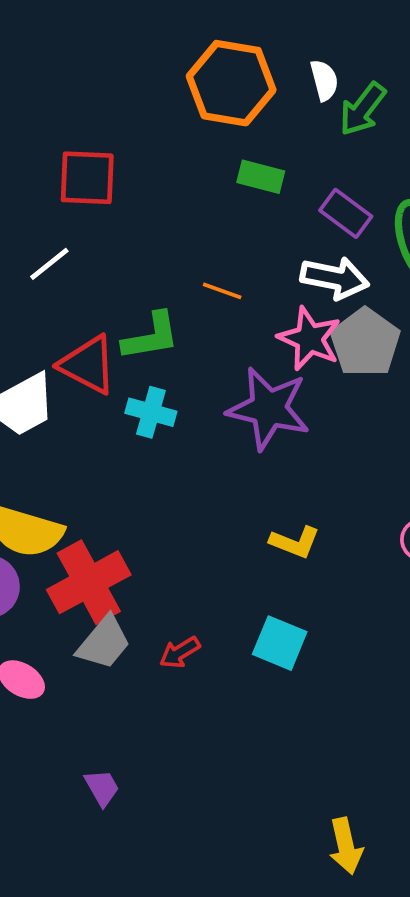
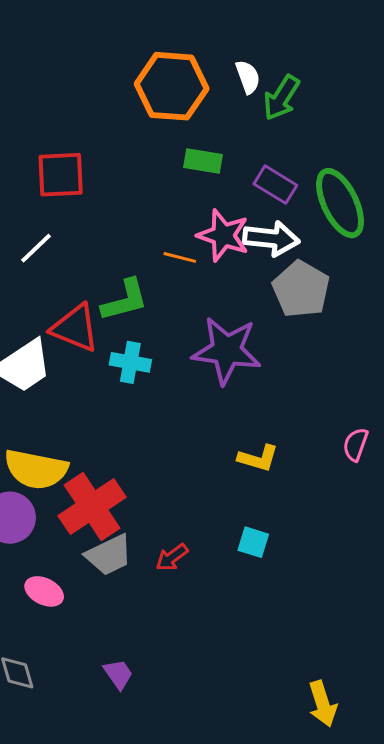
pink star: (309, 339) -> (223, 235), moved
gray trapezoid: (104, 643) -> (109, 555), turned 30
cyan square: (280, 643) -> (253, 542), size x0.7

